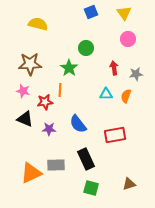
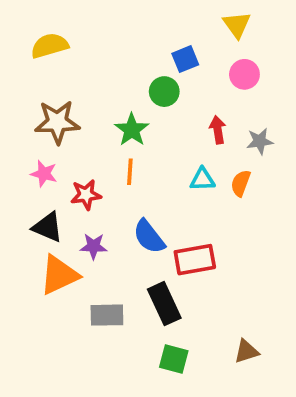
blue square: (91, 12) -> (185, 59), moved
yellow semicircle: (38, 24) -> (50, 46), moved, turned -30
orange line: (60, 90) -> (130, 172), moved
red rectangle: (115, 135) -> (195, 260), moved
orange triangle: (31, 173) -> (59, 275), moved

